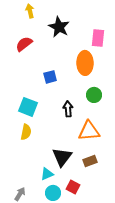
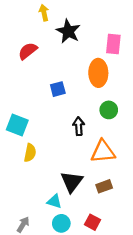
yellow arrow: (30, 11) -> (44, 13), moved
cyan square: (28, 107) -> (17, 125), moved
cyan triangle: (47, 174) -> (54, 201), turned 40
red square: (73, 187) -> (93, 222), moved

